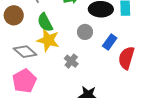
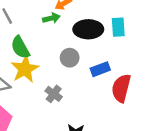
yellow star: (48, 40) -> (25, 69), turned 30
blue rectangle: (110, 42) -> (100, 69), turned 35

